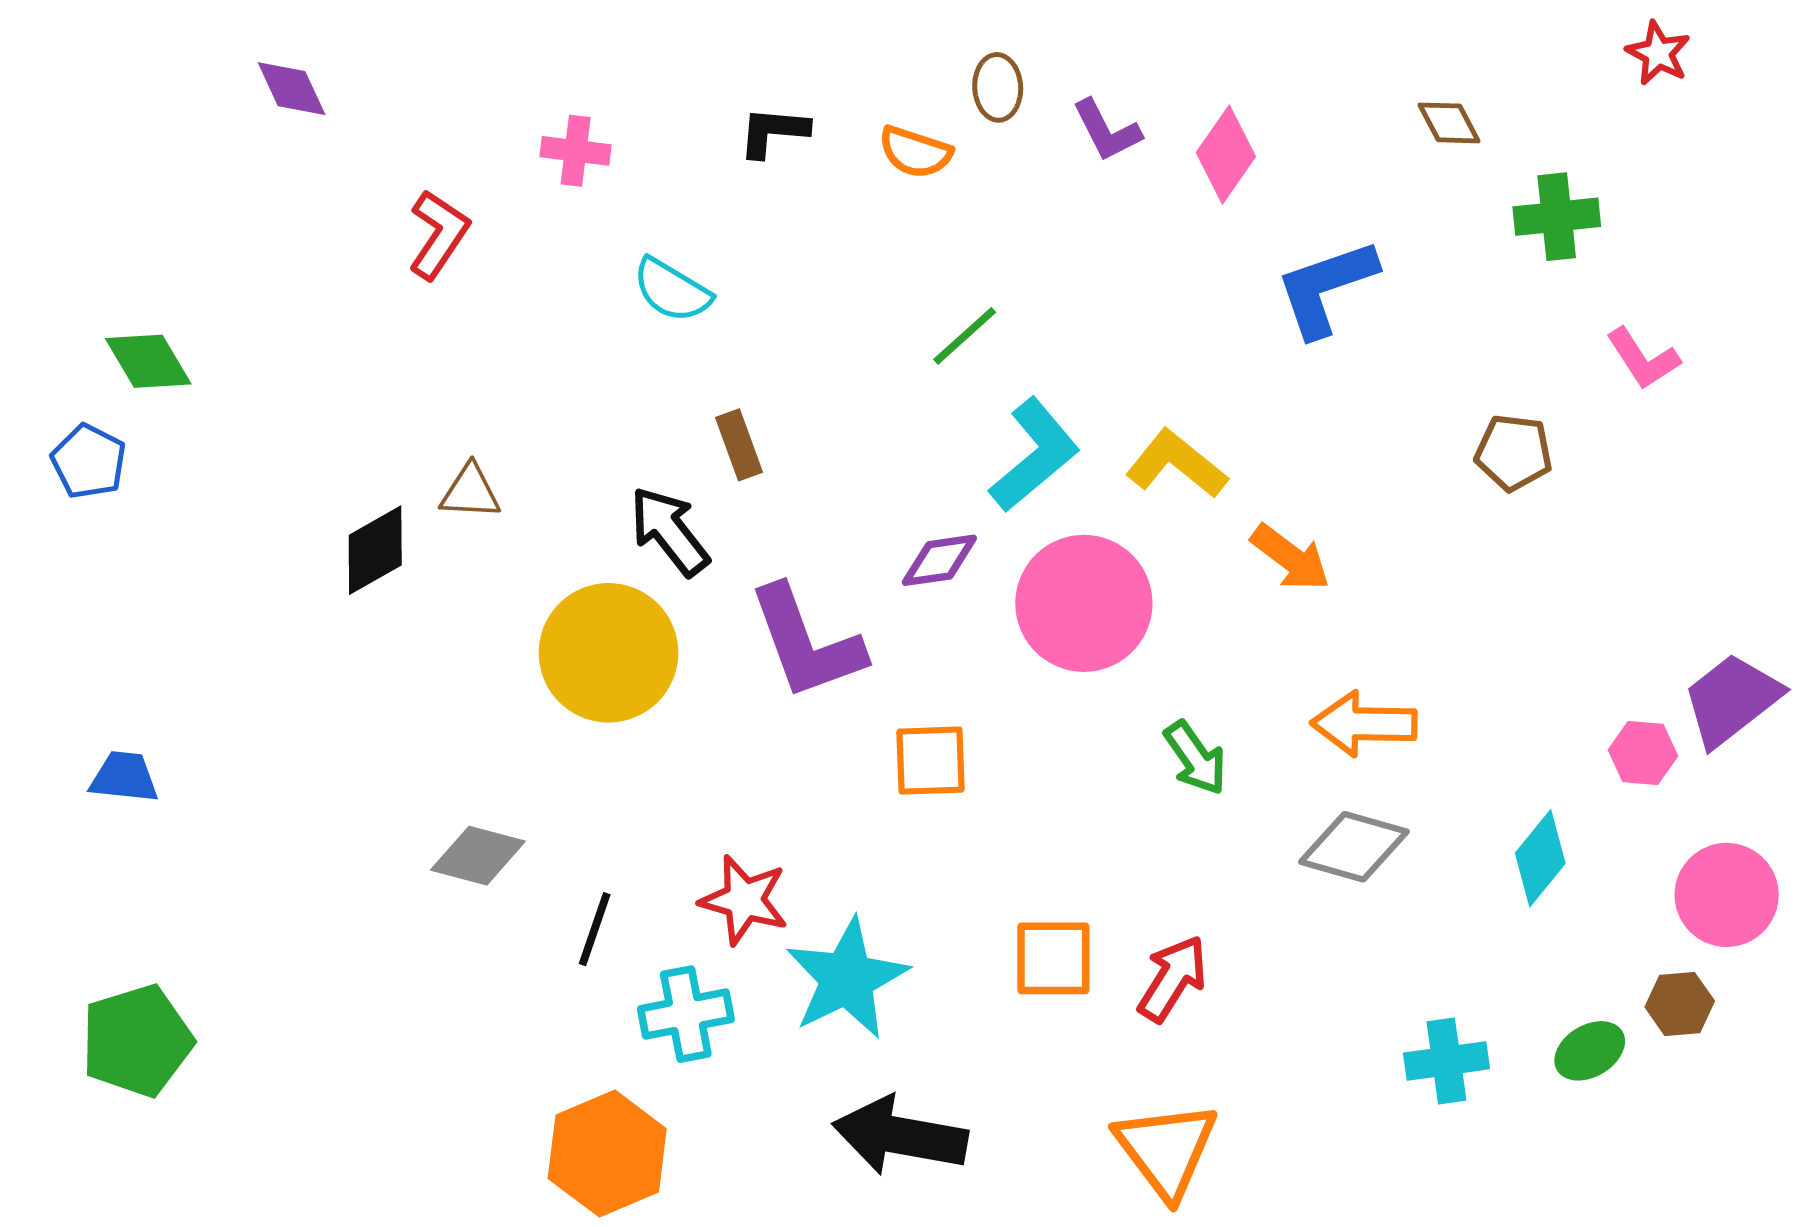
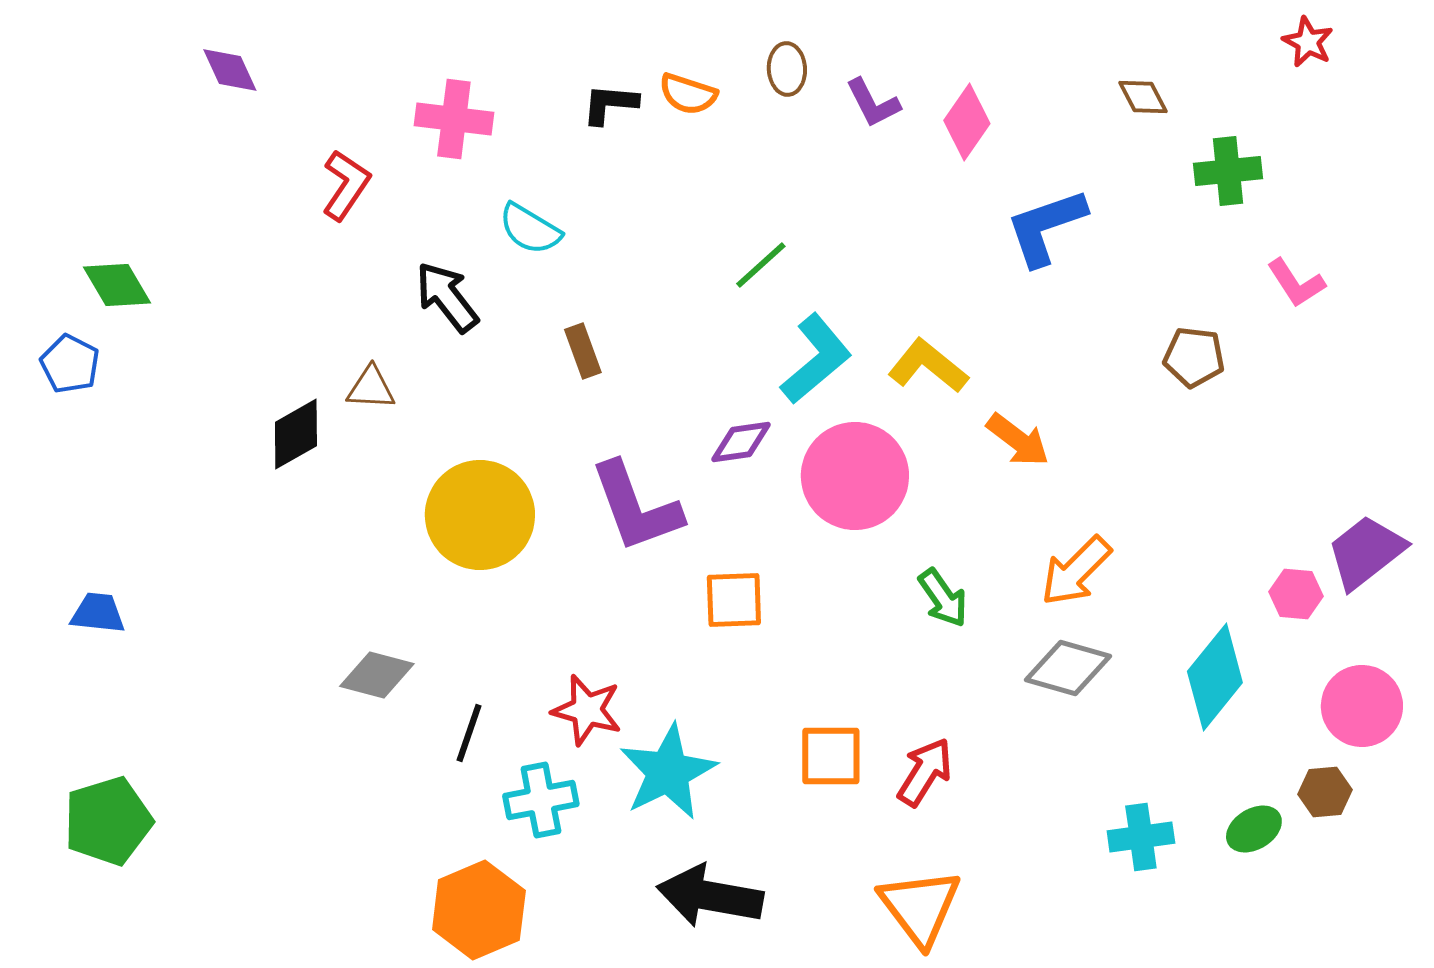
pink cross: (576, 151) -> (454, 119), size x1.4
orange semicircle: (915, 152) -> (688, 94), moved
black arrow: (669, 531) -> (447, 297), moved
orange arrow: (1364, 724) -> (1076, 571), turned -46
cyan diamond: (1540, 858) -> (1215, 677), size x1.4

